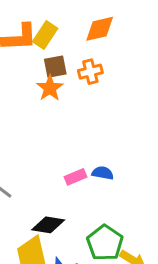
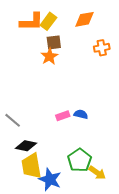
orange cross: (90, 72) -> (102, 48), moved
black diamond: (48, 225) -> (26, 146), moved

